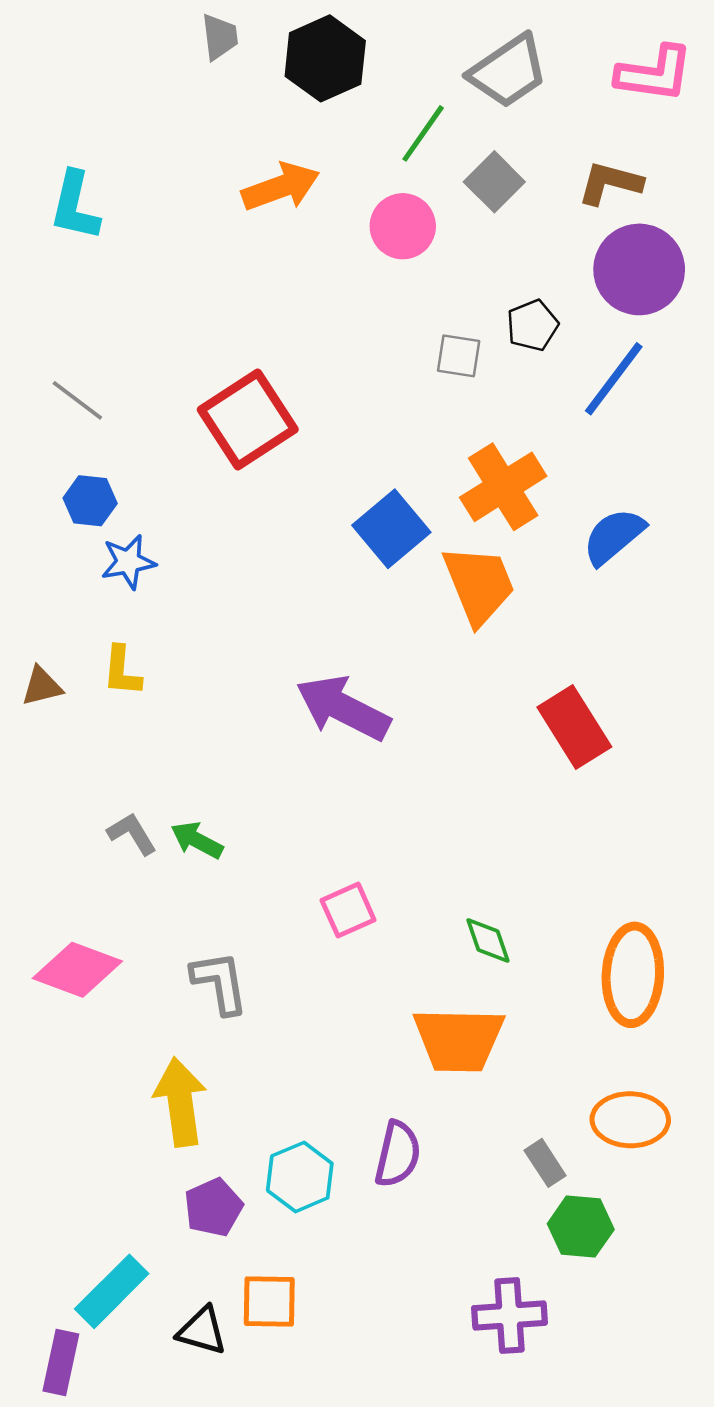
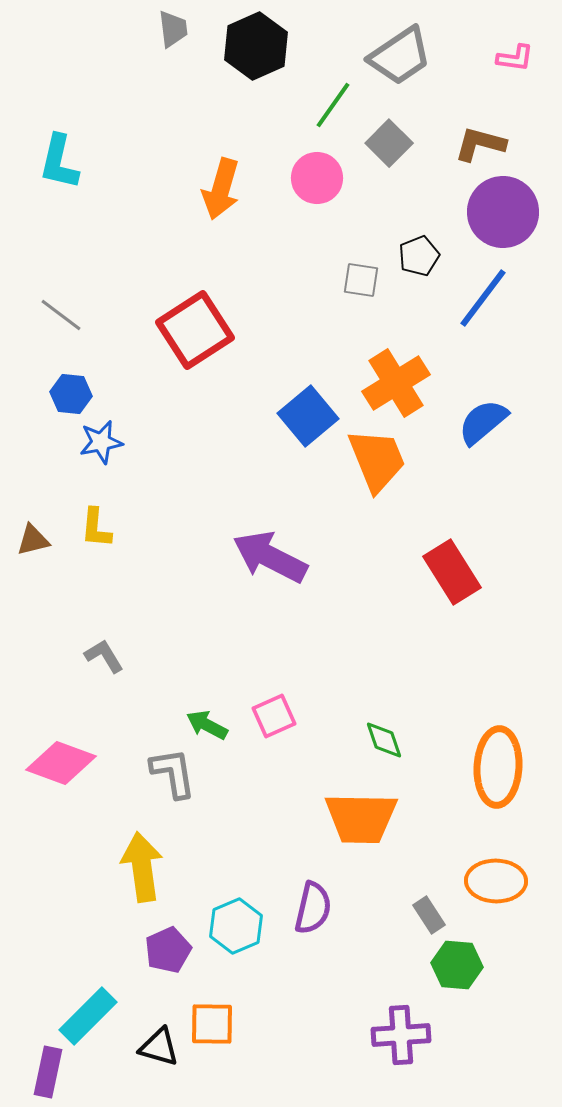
pink L-shape: (654, 74) -> (515, 58), size x0.6
orange arrow: (281, 187) -> (221, 189), moved, turned 126
green arrow: (197, 840) -> (207, 725), moved

